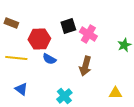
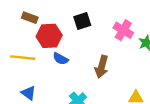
brown rectangle: (11, 23) -> (30, 18), moved
pink cross: (88, 34) -> (123, 30), moved

